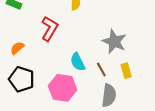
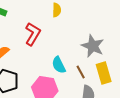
yellow rectangle: (126, 71) -> (104, 73), size x1.5

